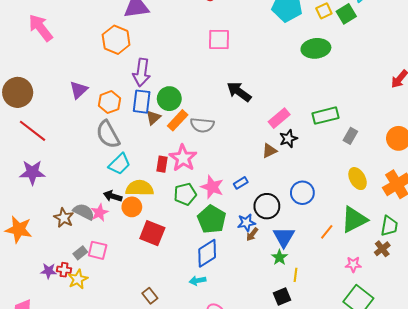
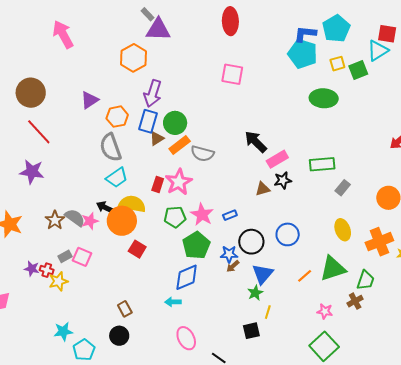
black arrow: (239, 92) -> (256, 142), moved
orange circle: (132, 207) -> (122, 221), size x1.5
red square: (152, 233) -> (137, 249), size x0.7

